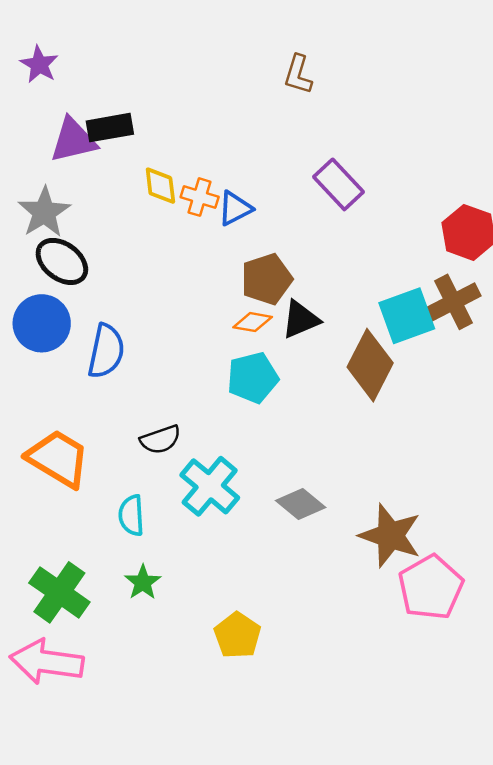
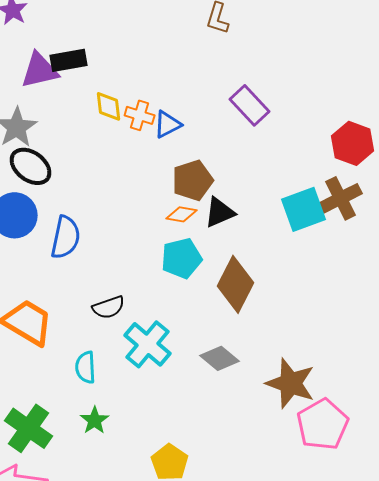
brown diamond: (370, 365) -> (236, 284), moved

